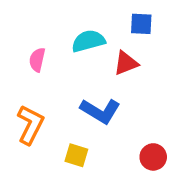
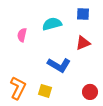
red triangle: (126, 63) -> (83, 43), moved
orange L-shape: (30, 125) -> (18, 88), moved

